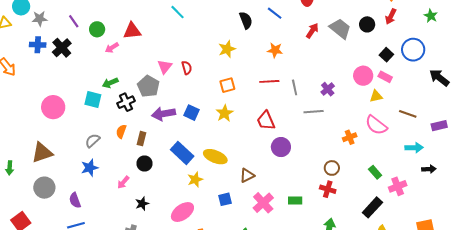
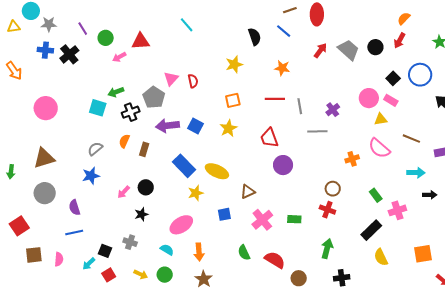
pink circle: (53, 107) -> (46, 108), moved
black circle: (145, 163) -> (146, 187), moved

